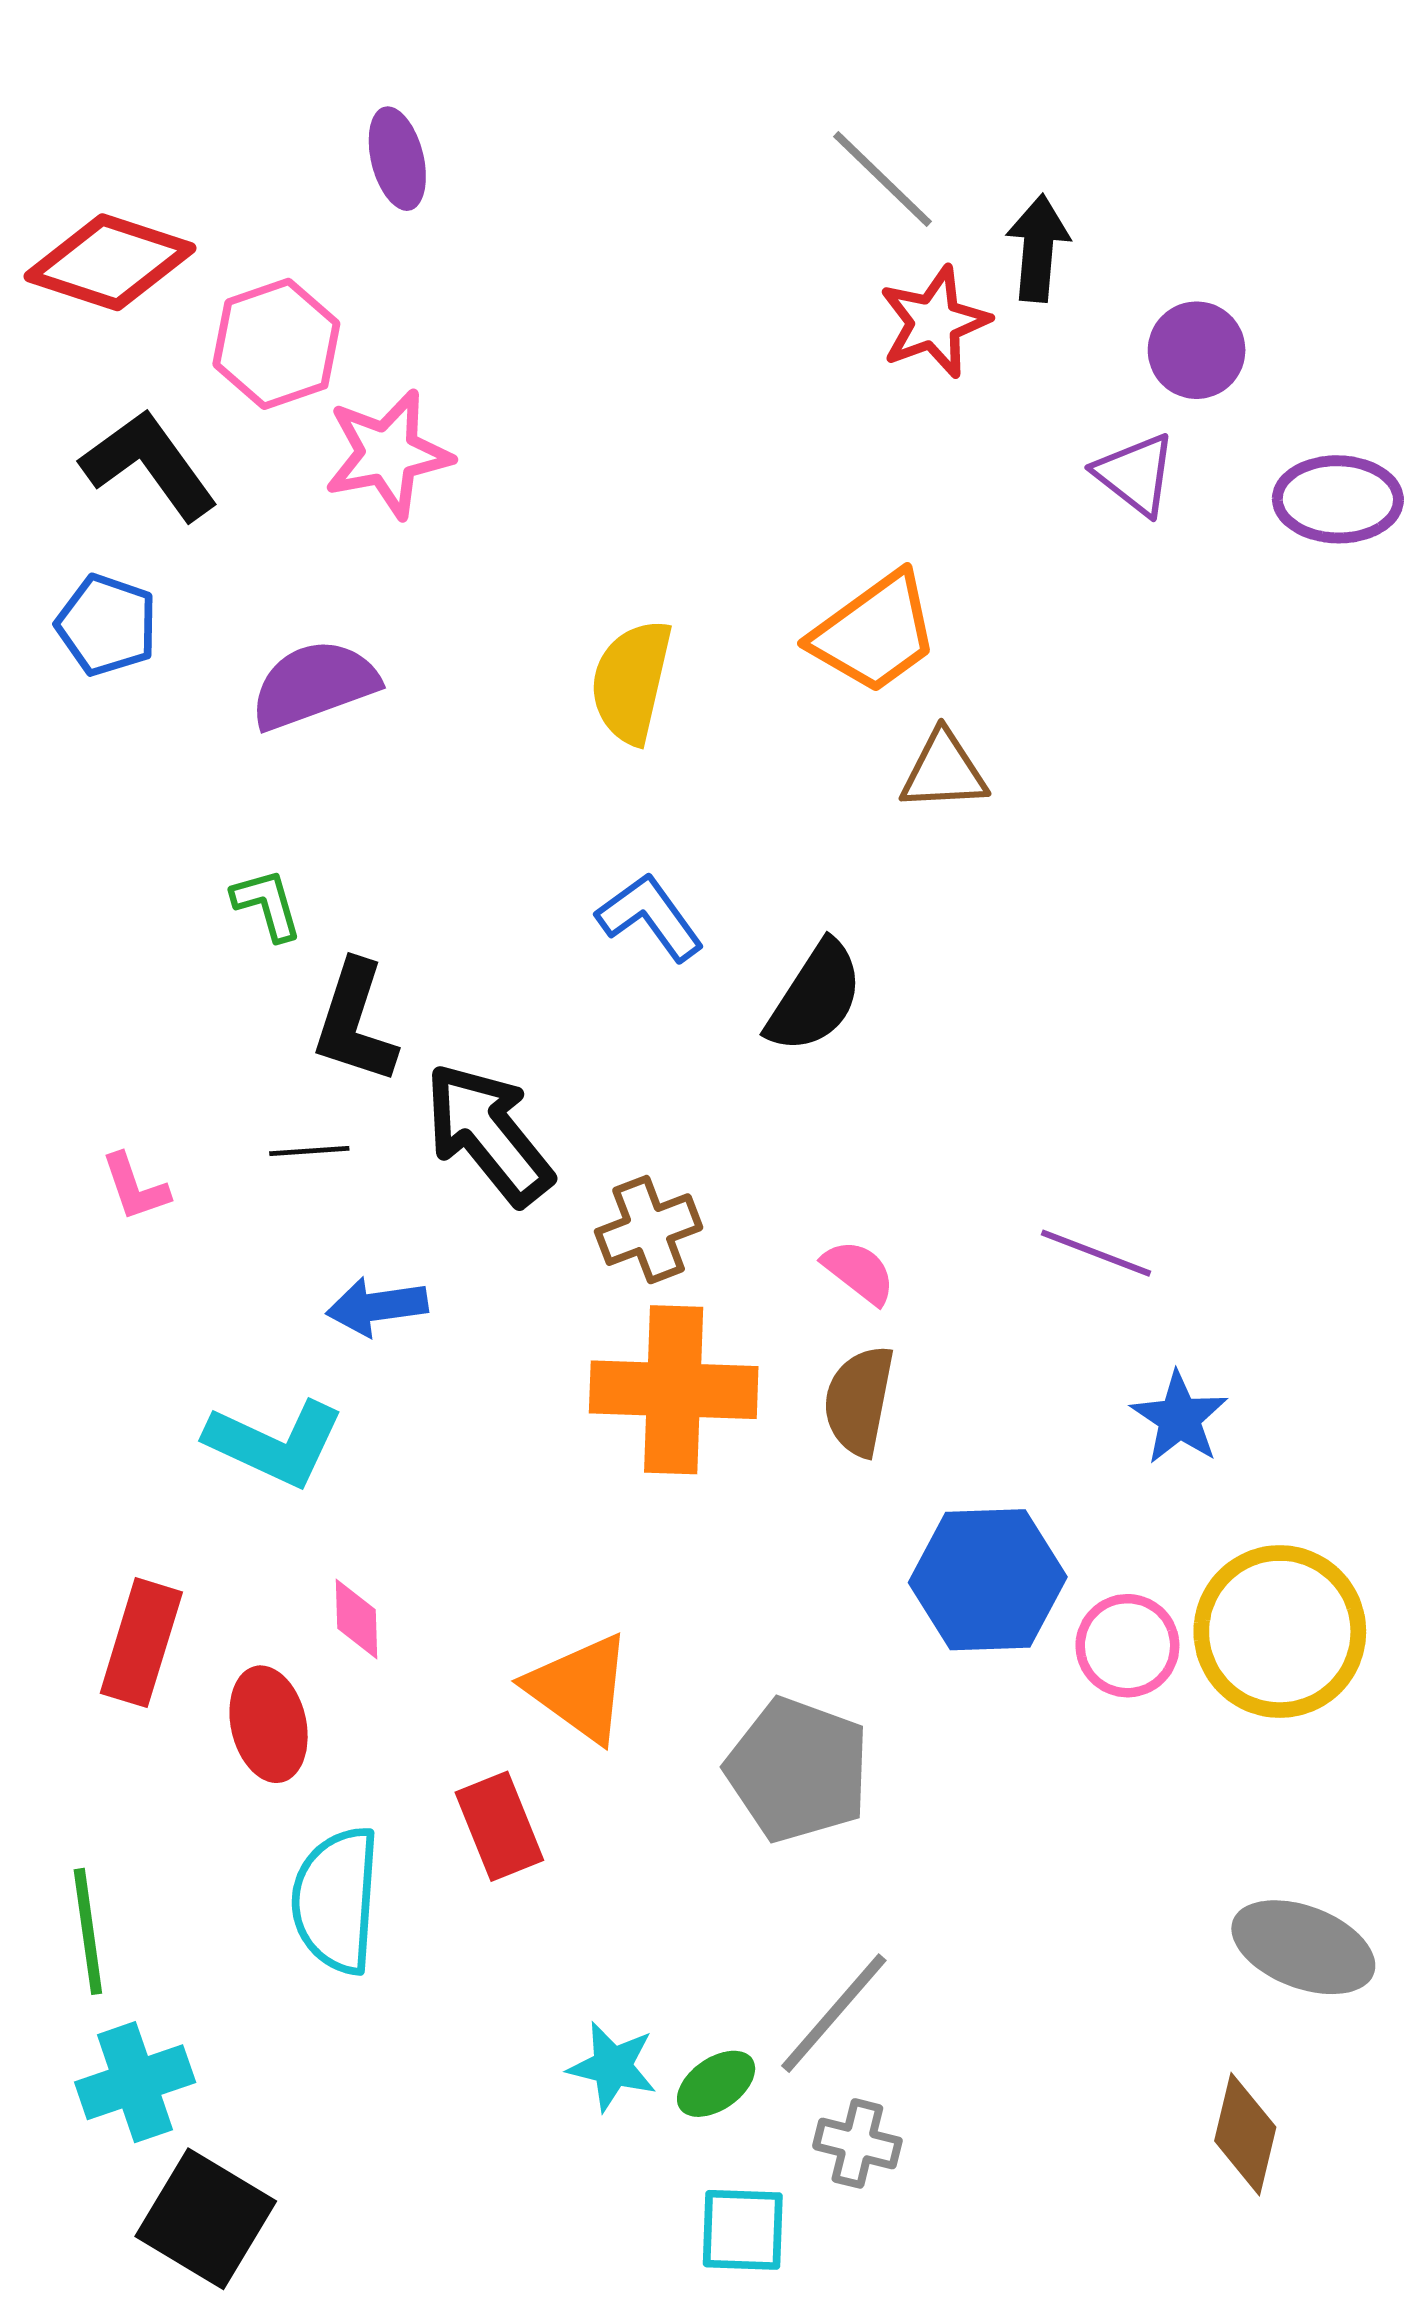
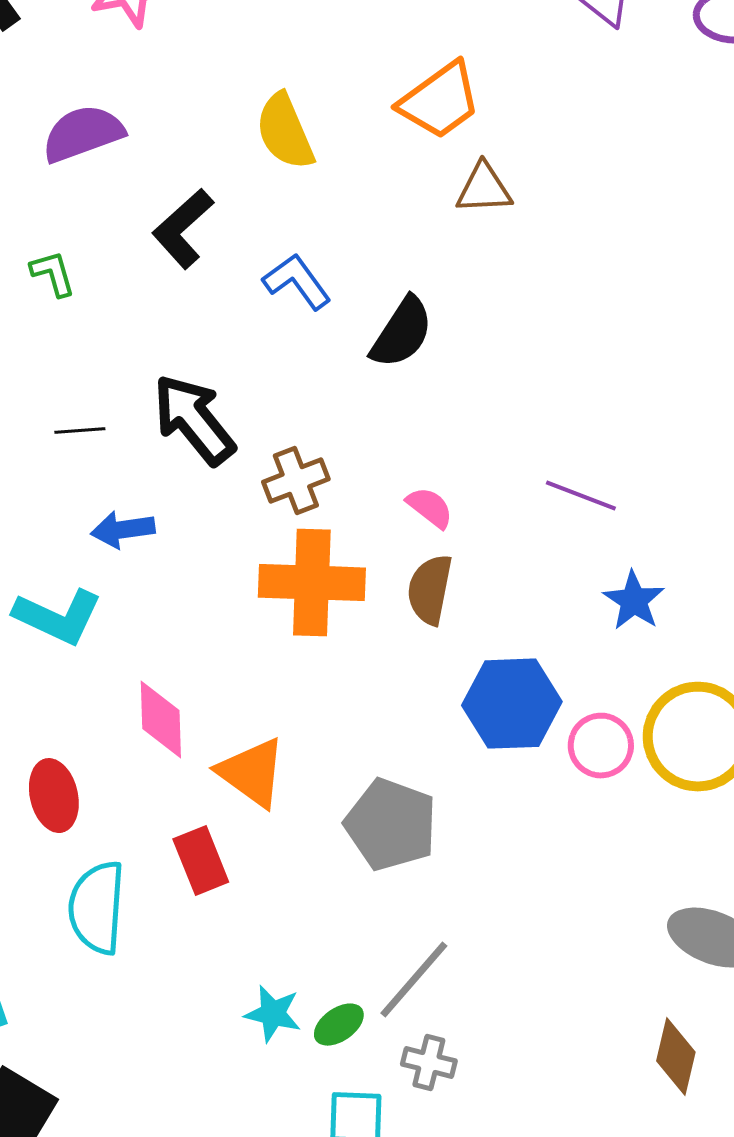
yellow semicircle: (631, 682) -> (285, 132), turned -36
black L-shape: (355, 1022) -> (183, 229), moved, turned 30
pink diamond: (356, 1619) -> (161, 720), moved, size x1.5

